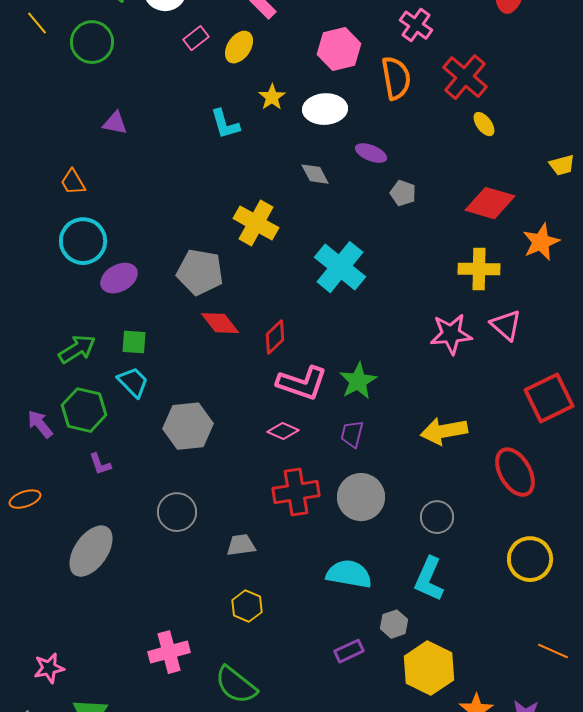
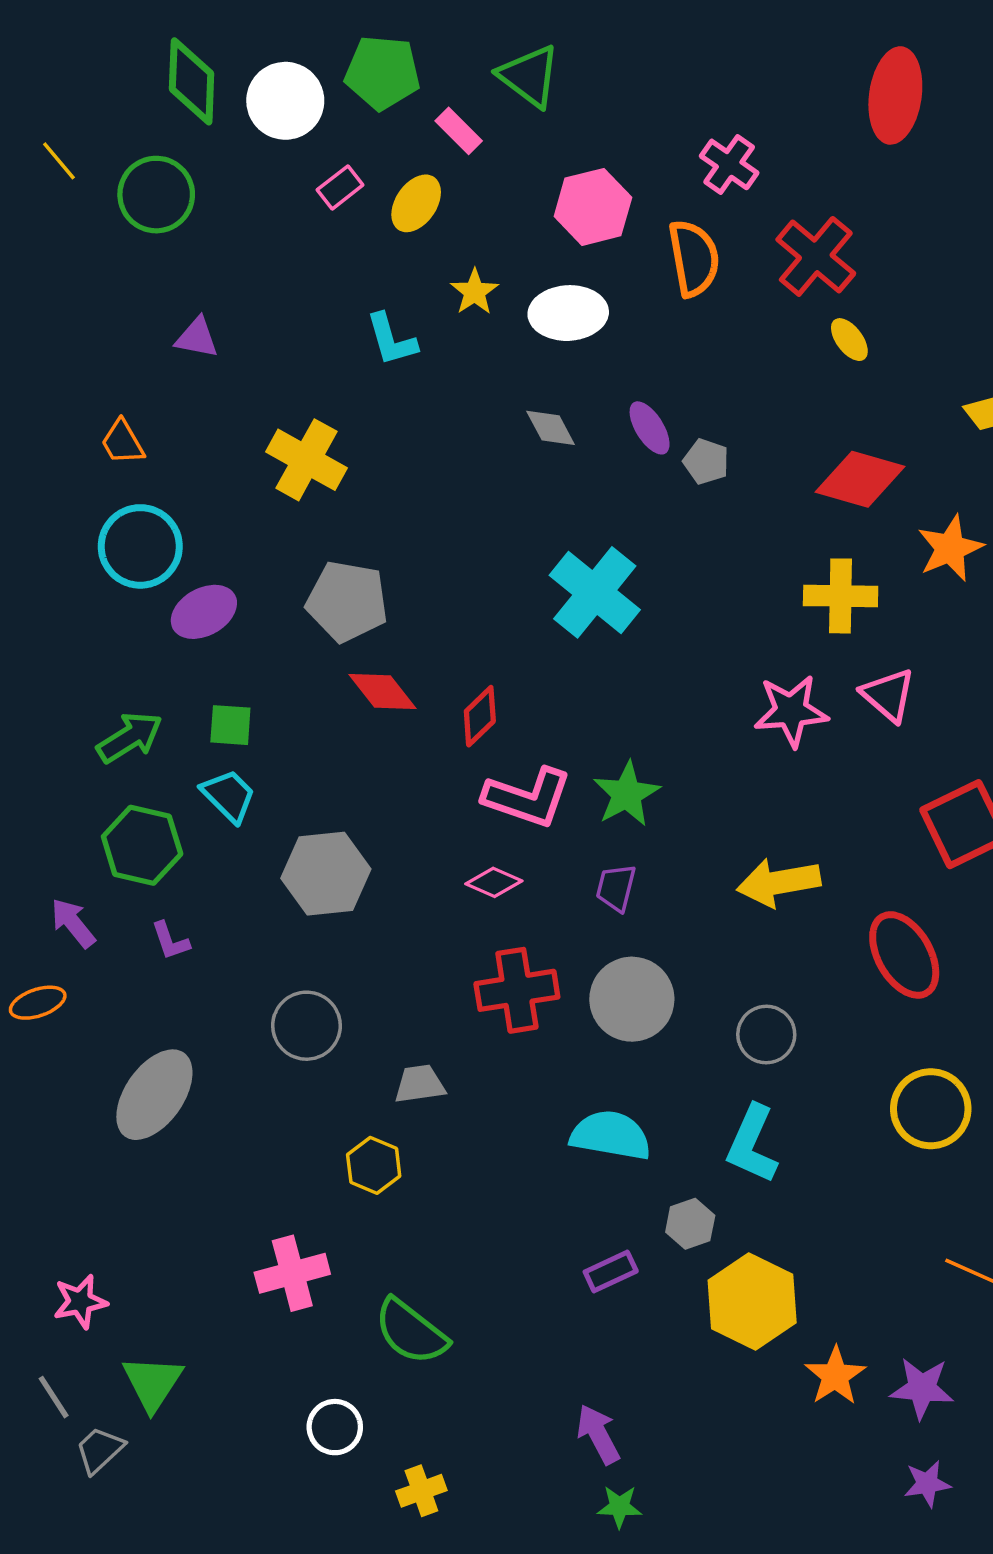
purple ellipse: (371, 153) -> (650, 428), moved, turned 36
yellow cross: (256, 223) -> (306, 460), moved
purple arrow: (40, 424) -> (73, 923), moved
yellow hexagon: (247, 606) -> (374, 1165), moved

